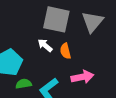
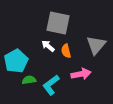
gray triangle: (92, 22) -> (96, 45), moved

